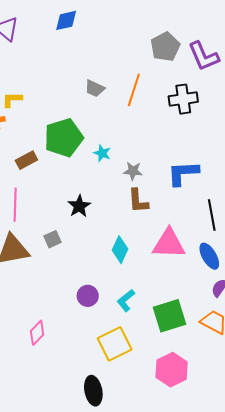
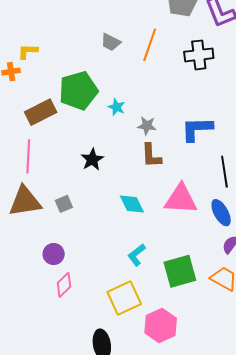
brown rectangle: (26, 160) -> (41, 112), size x1.4
gray square: (52, 239) -> (64, 204), moved
cyan diamond: (120, 250) -> (132, 204), turned -52
purple circle: (88, 296) -> (54, 254), moved
pink diamond: (37, 333) -> (64, 285), moved
pink hexagon: (172, 370) -> (161, 326), moved

